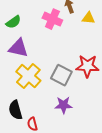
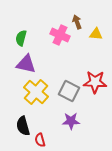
green semicircle: (13, 22) -> (21, 38), turned 140

